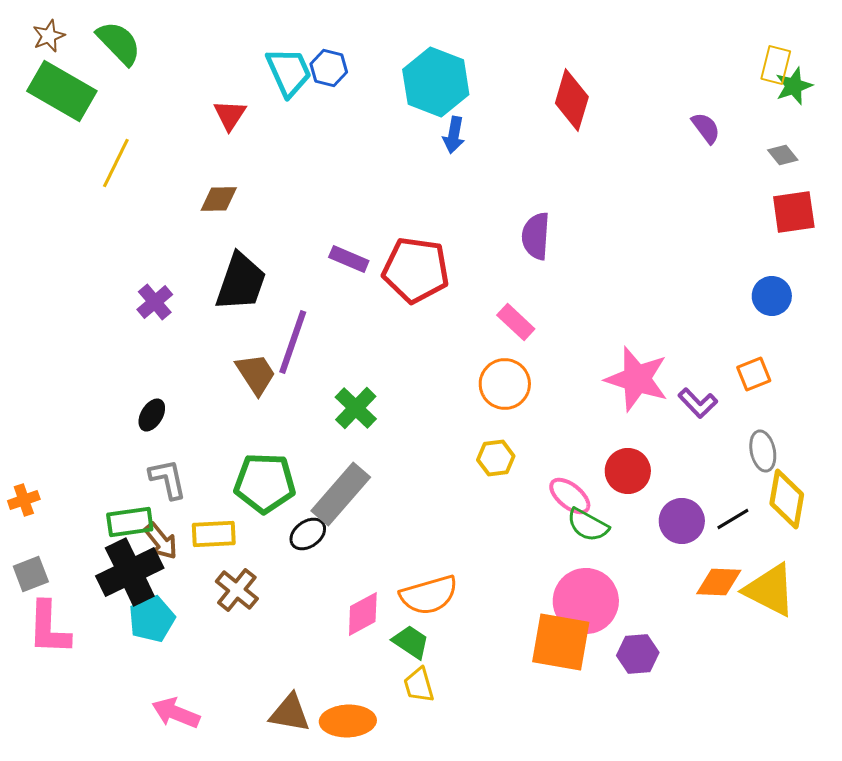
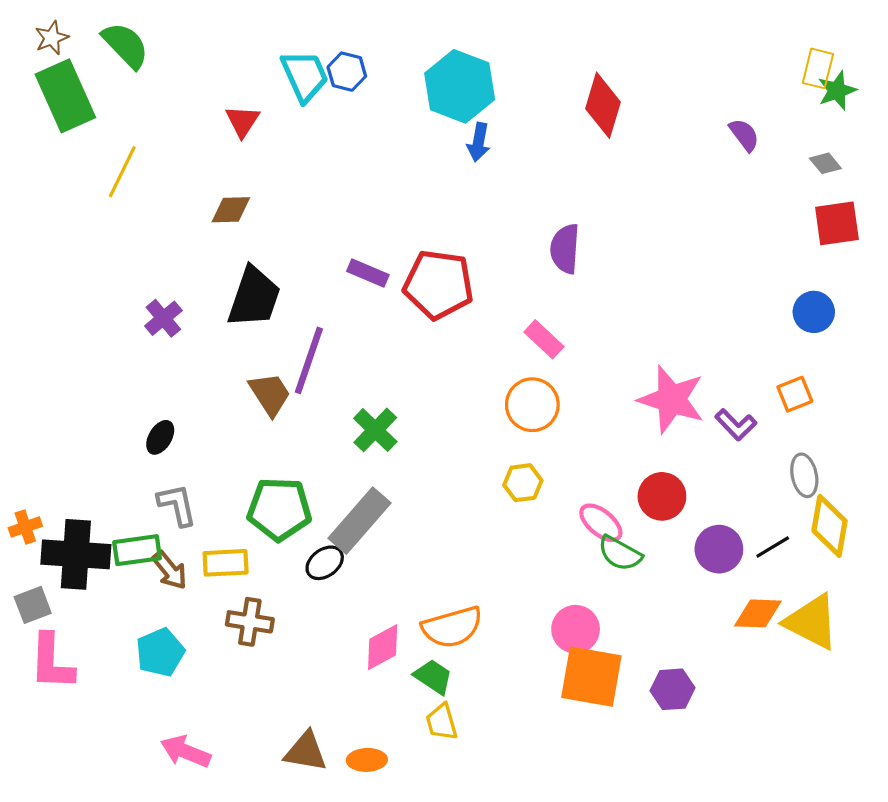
green rectangle: (62, 91) -> (65, 96), turned 36
black cross: (130, 572) -> (76, 554), moved, turned 30
brown cross: (237, 590) -> (250, 622), turned -30
pink circle: (586, 601) -> (576, 629), moved, size x0.7
orange ellipse: (348, 721) -> (367, 760), size x0.7

